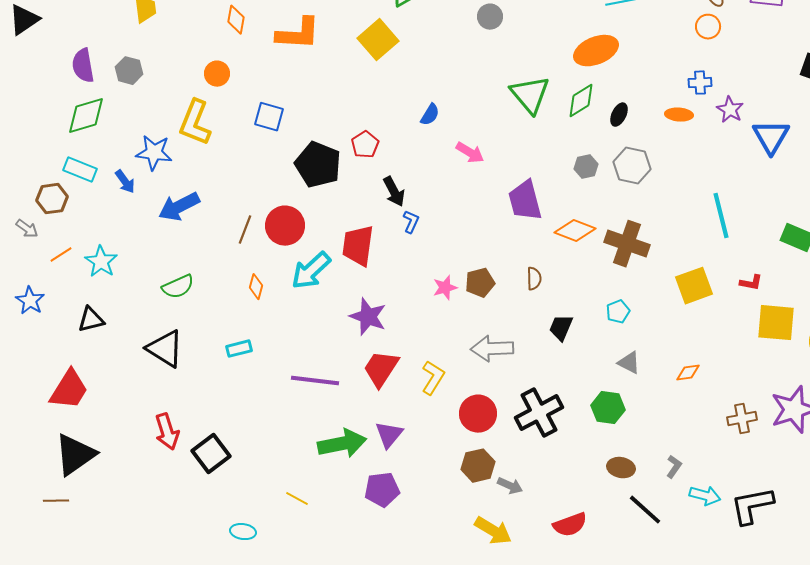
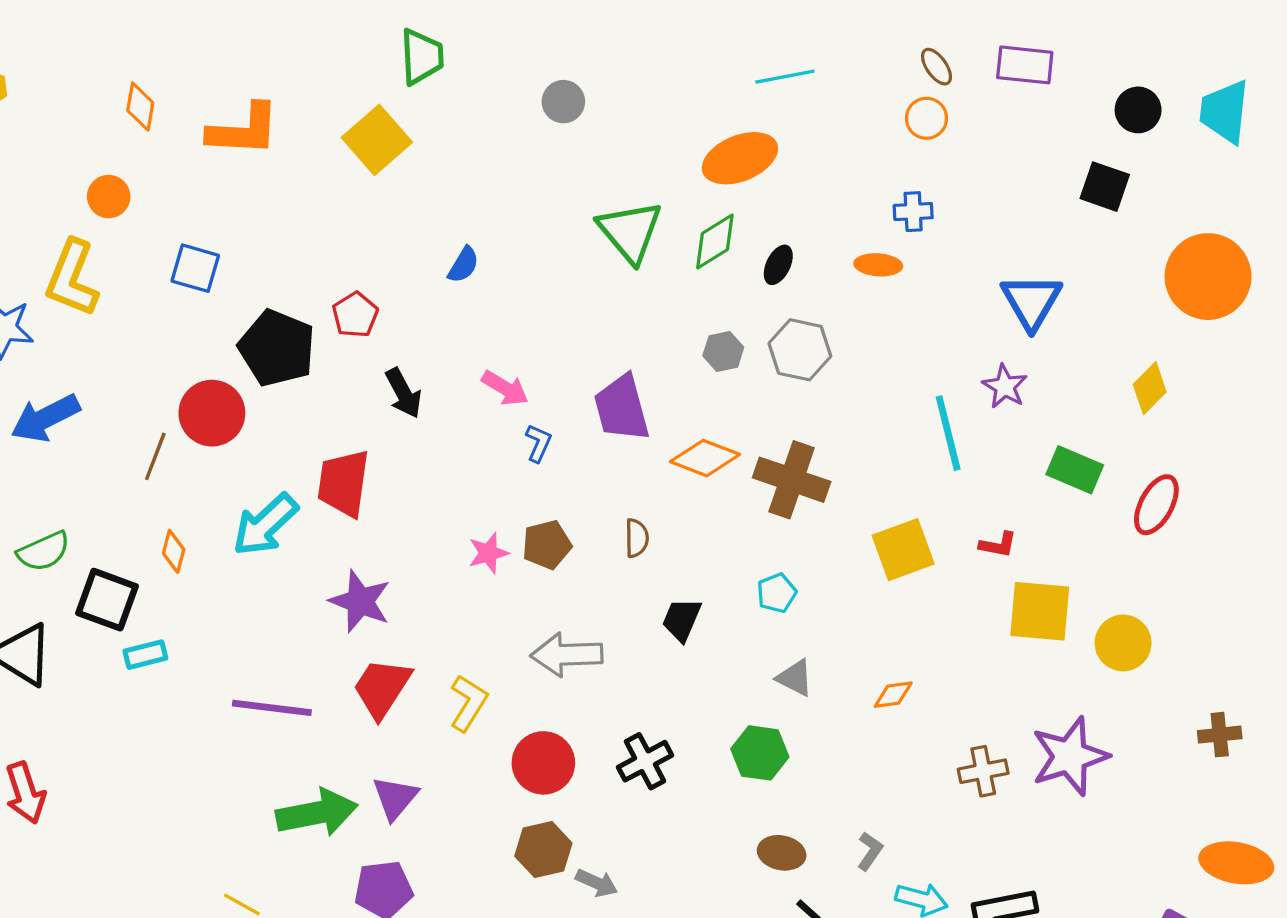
purple star: (730, 110) -> (1005, 386), moved
pink arrow: (470, 153) -> (505, 388), moved
blue L-shape: (411, 222) -> (538, 443), moved
red circle: (285, 226) -> (212, 413), moved
black cross: (539, 413) -> (645, 761), size x0.7
black square: (211, 454) -> (107, 600), moved, turned -33

